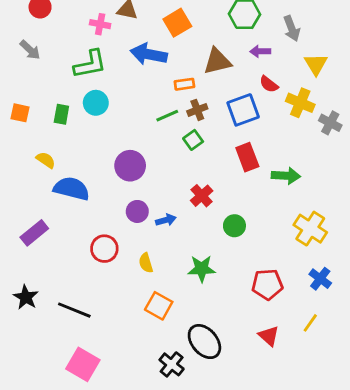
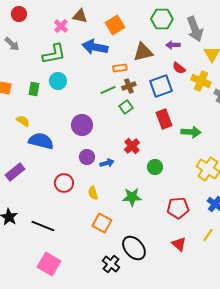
pink cross: (100, 24) -> (61, 26), turned 32
gray arrow: (292, 28) -> (195, 29), size x1.4

